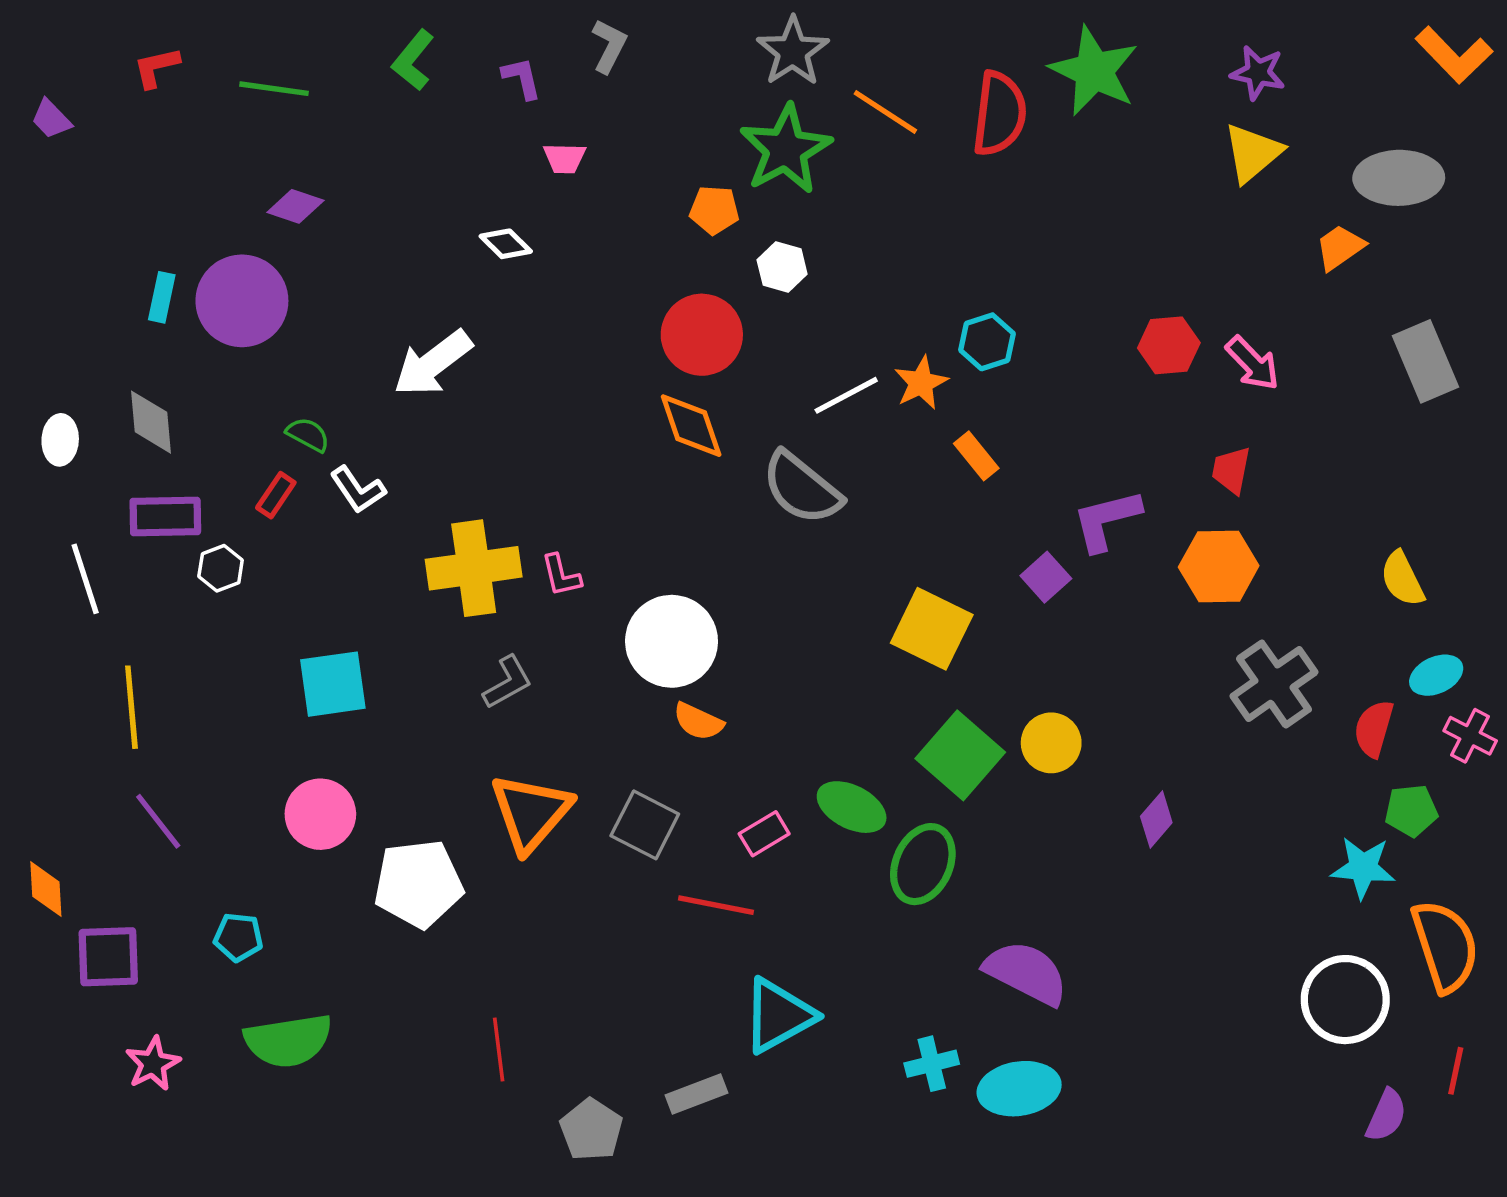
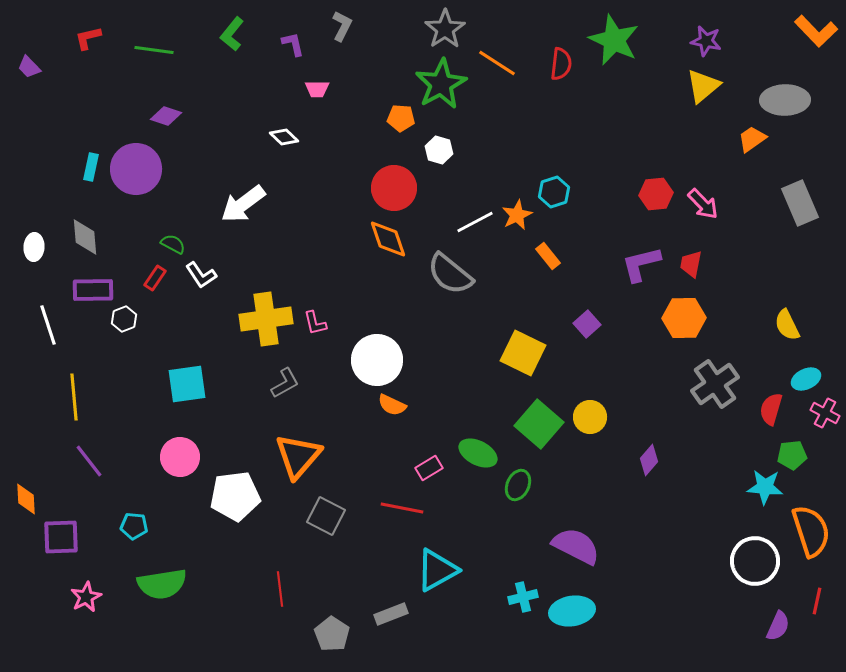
red semicircle: (999, 114) -> (561, 64), size x0.7
purple L-shape: (1106, 520) -> (641, 264), moved
gray square: (645, 825) -> (326, 516), moved
green ellipse: (923, 864) -> (518, 485), size x0.7

